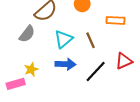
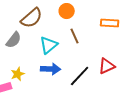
orange rectangle: (115, 20) -> (110, 23), moved
brown line: (91, 40) -> (75, 36), moved

